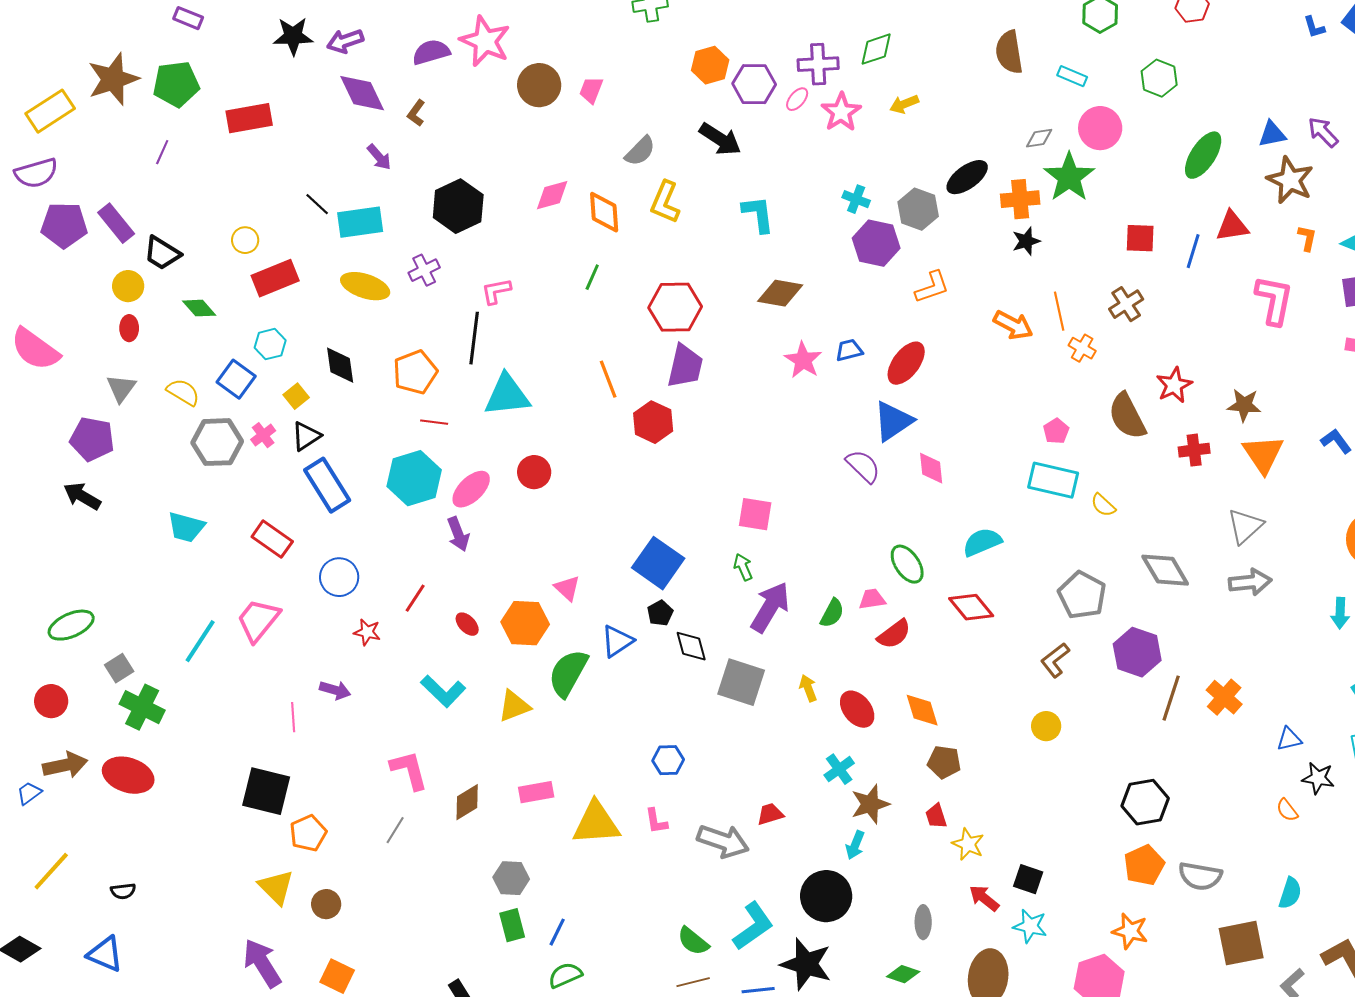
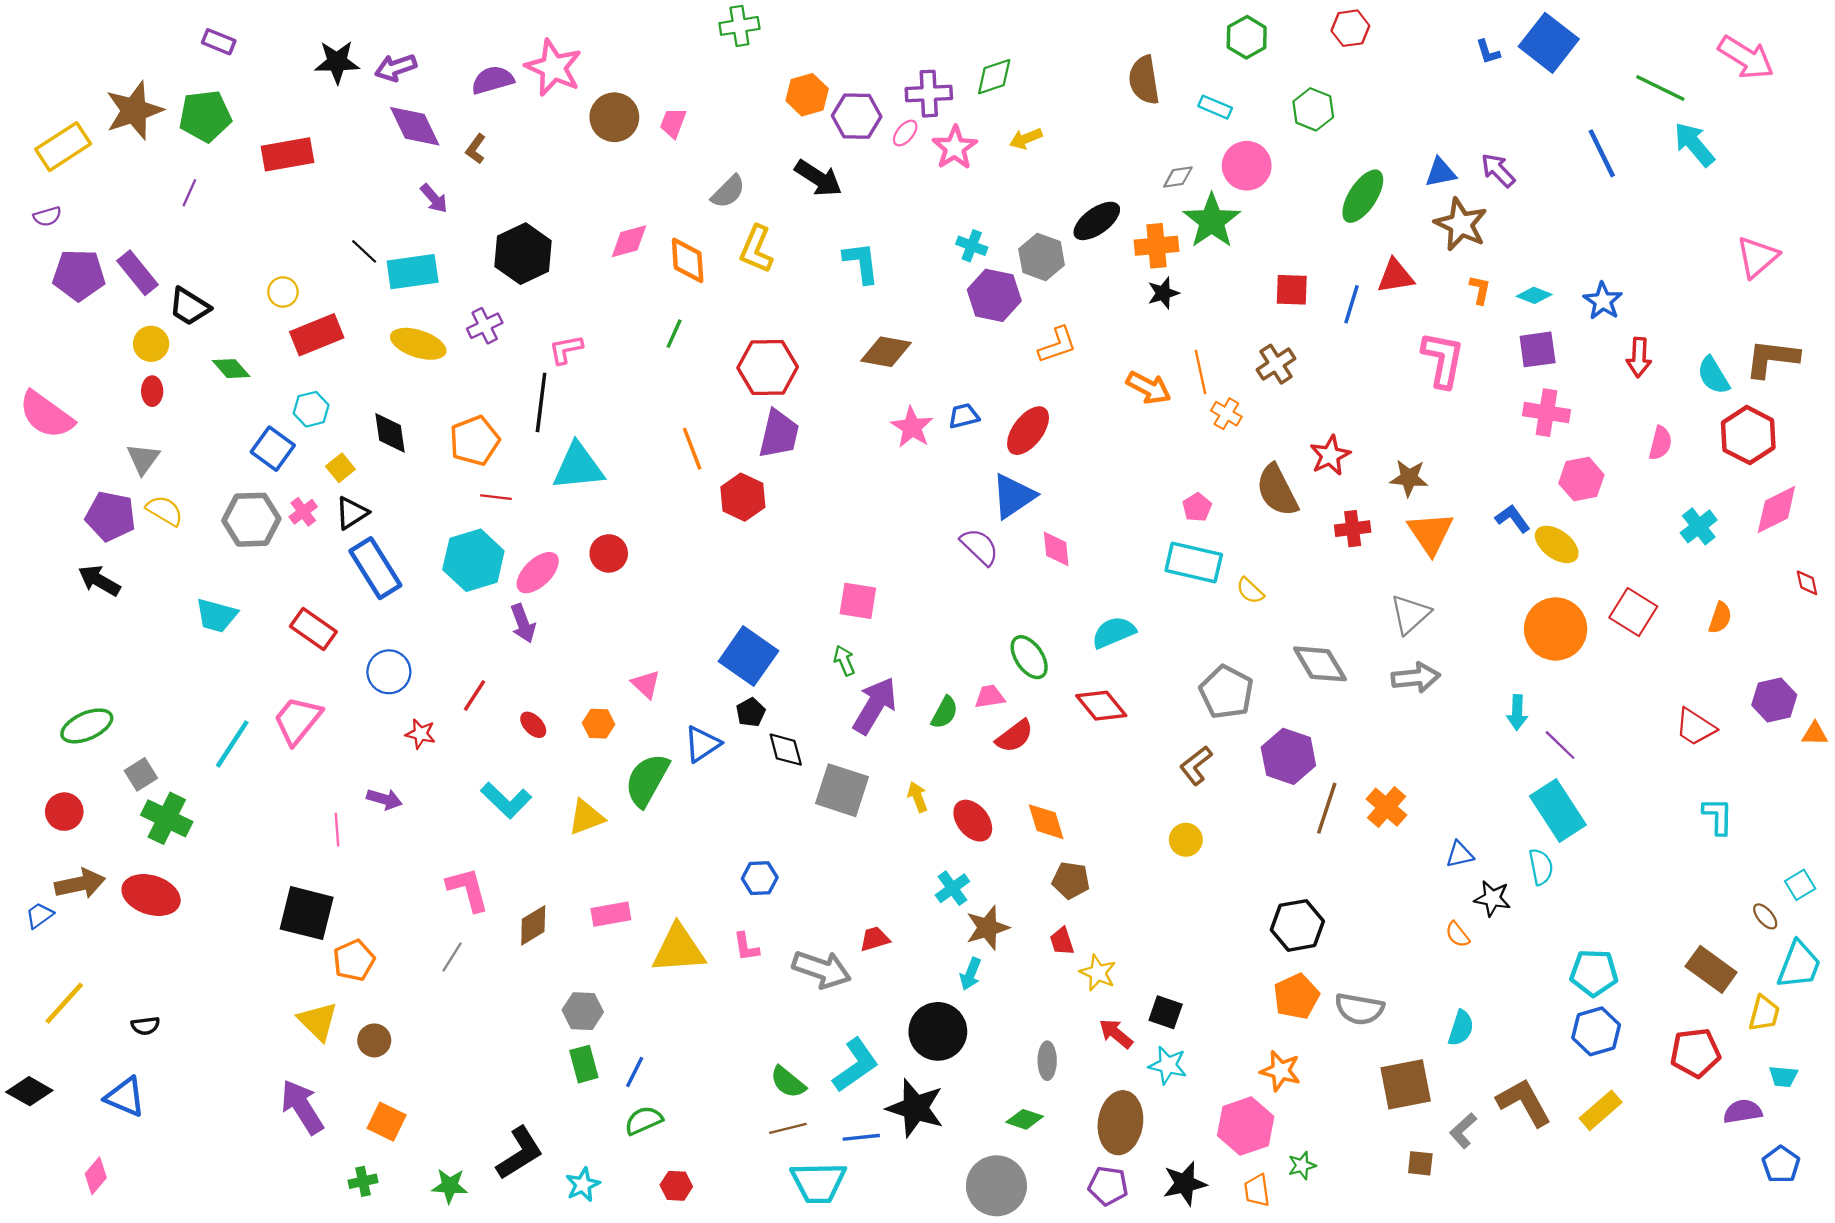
purple semicircle: (36, 173) -> (47, 216), size x0.6
yellow semicircle: (183, 392) -> (165, 511), moved
orange hexagon: (525, 623) -> (599, 724), size x0.6

